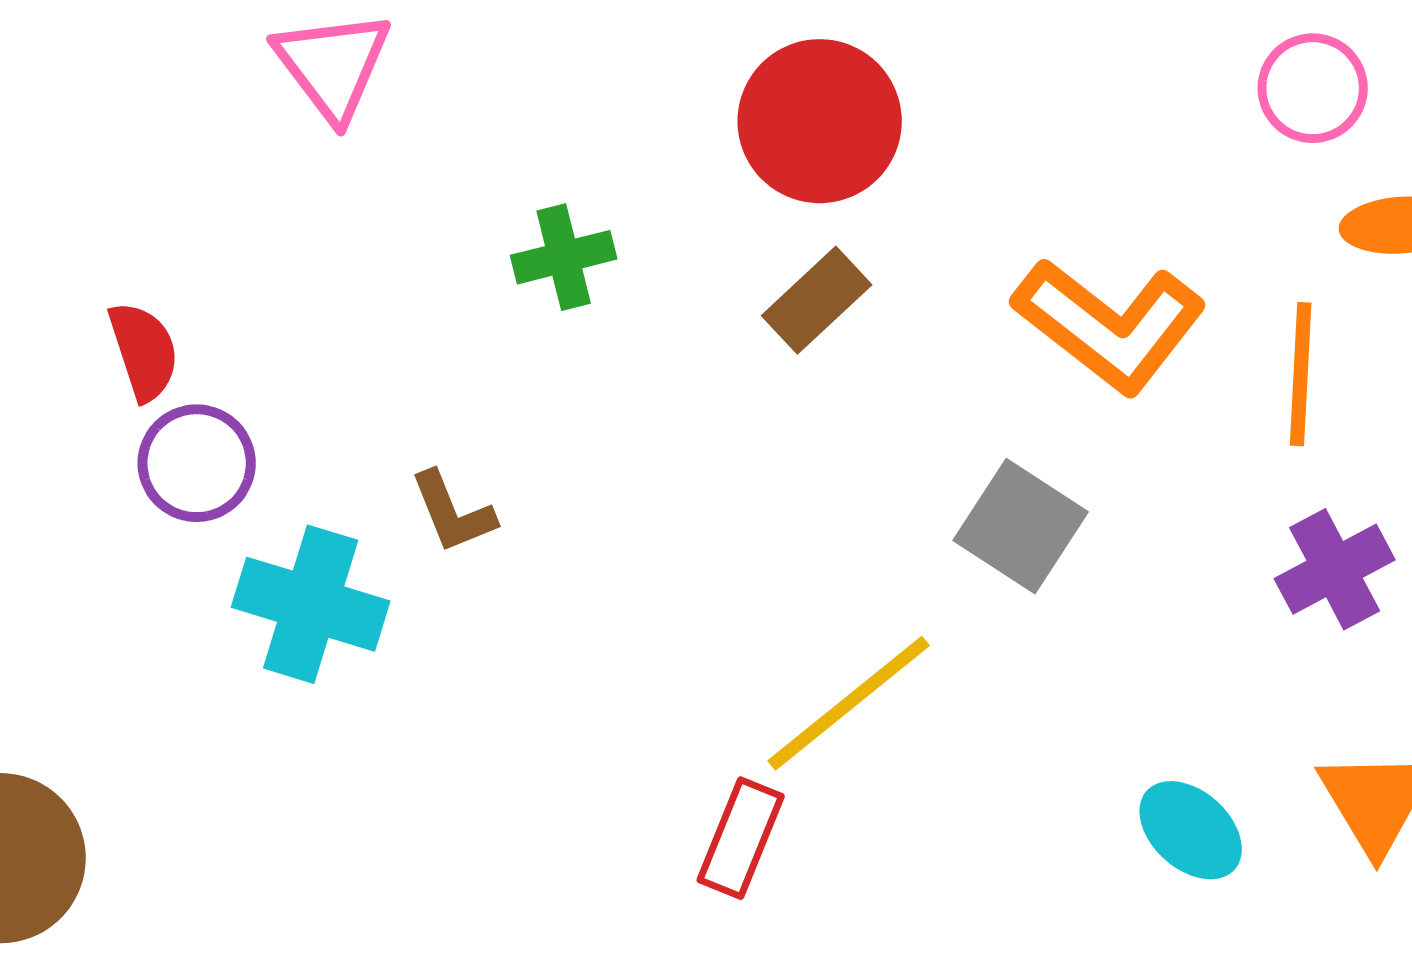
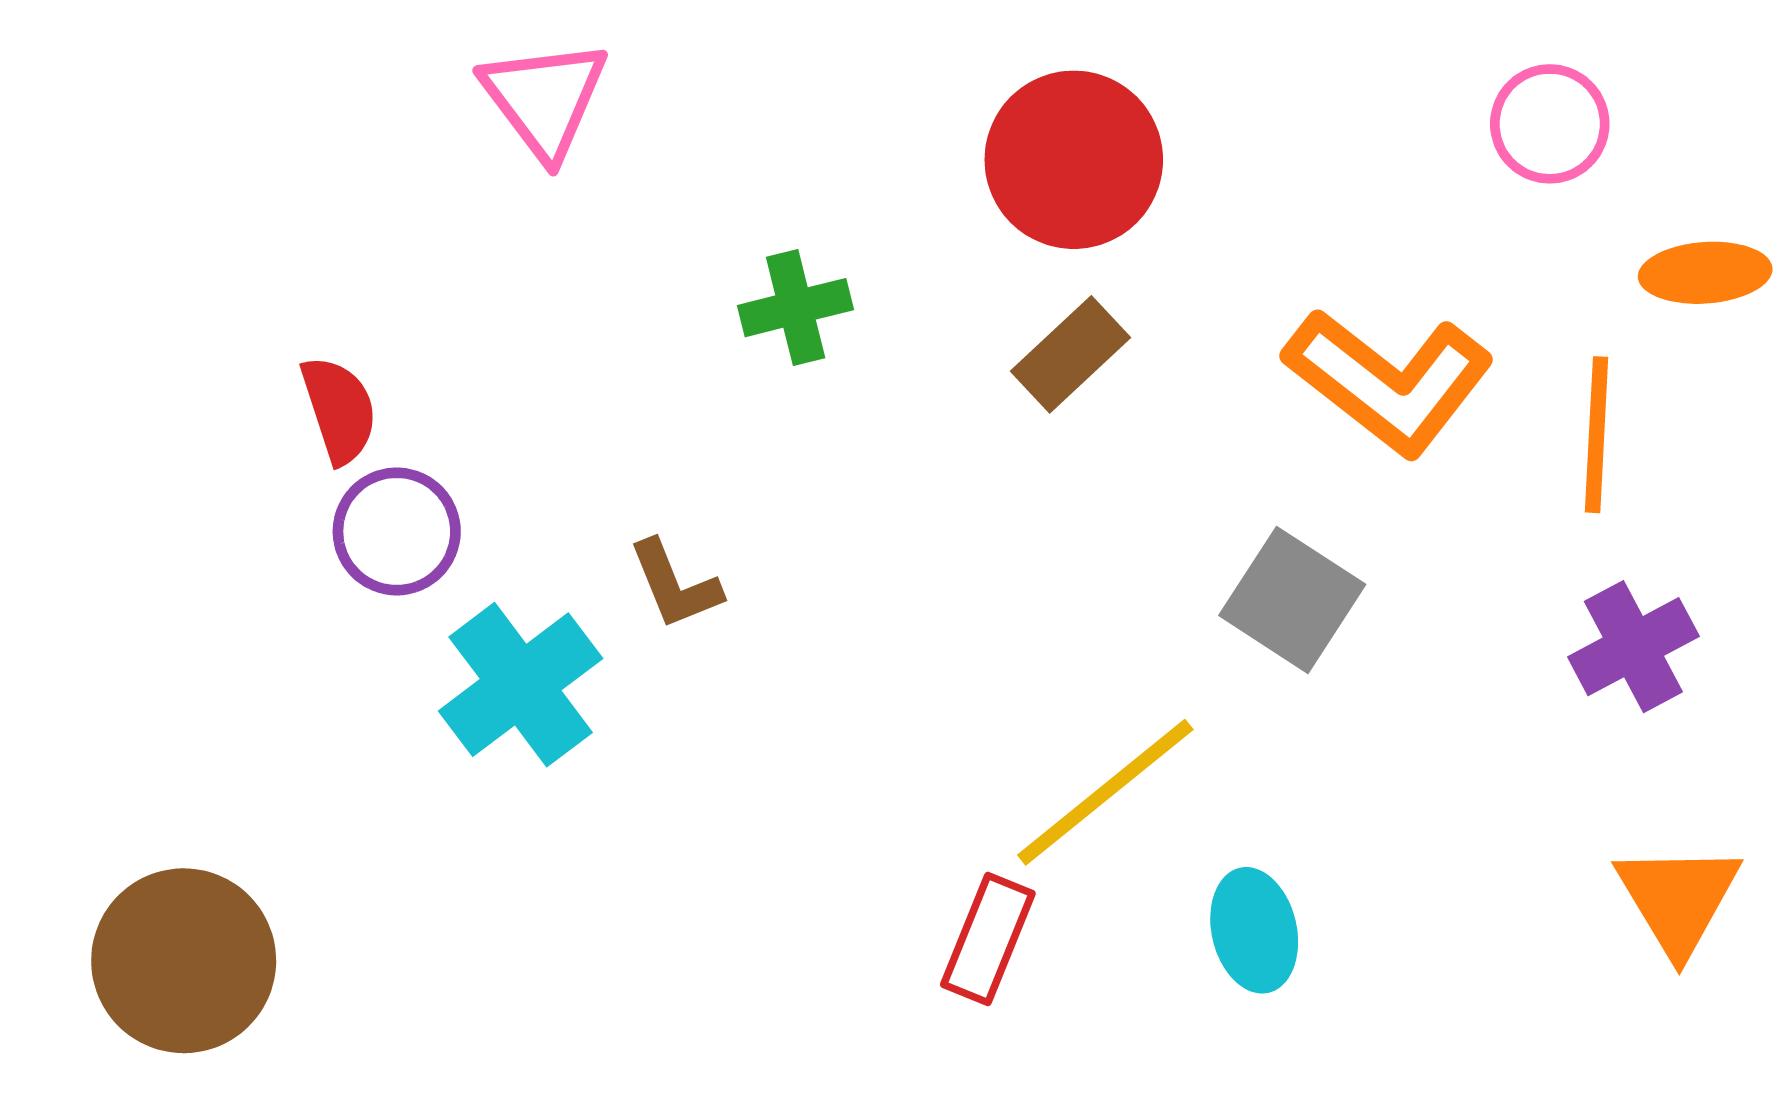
pink circle: (1313, 88) -> (1550, 124), moved
cyan cross: (311, 604) -> (521, 685), turned 36
cyan ellipse: (1191, 830) -> (1254, 930), moved, turned 35

